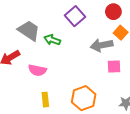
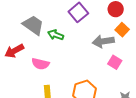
pink square: (114, 66) -> (115, 62), turned 32

